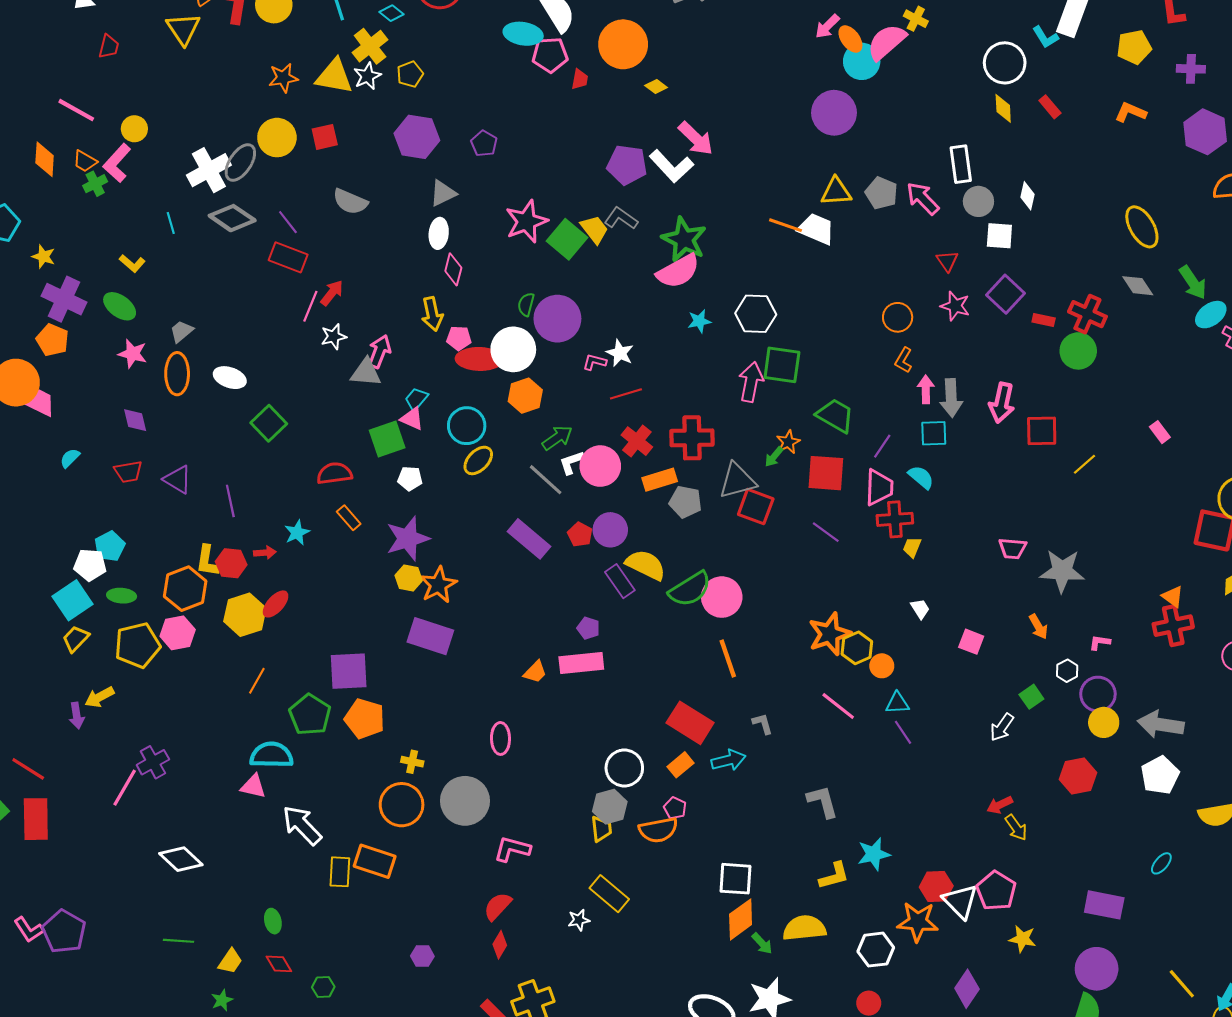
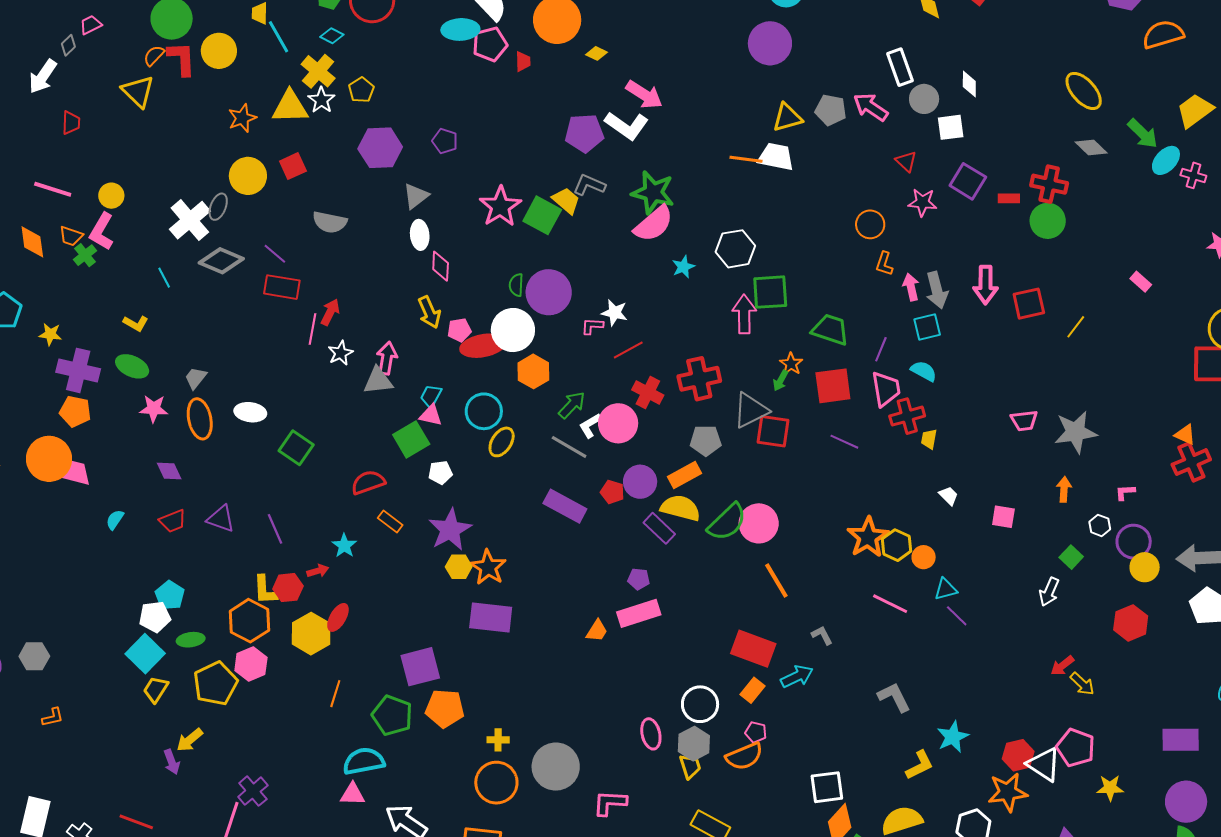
gray ellipse: (240, 162) -> (218, 207), size x0.7
orange rectangle: (660, 480) -> (685, 475), moved
orange arrow: (1038, 627) -> (1064, 489), turned -135
pink ellipse: (500, 738) -> (651, 734), moved

